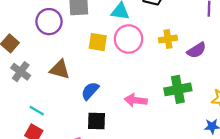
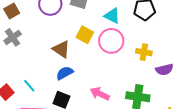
brown triangle: (60, 70) -> (61, 49), moved
cyan line: (37, 111) -> (29, 86), moved

